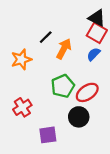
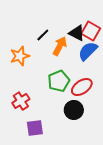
black triangle: (97, 18) -> (77, 33), moved
blue semicircle: (94, 54) -> (88, 51), size x1.5
purple square: (48, 135) -> (35, 128), moved

